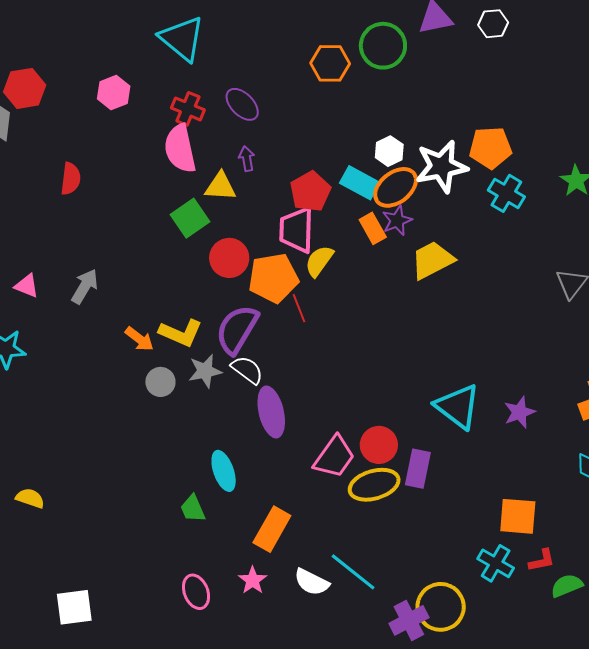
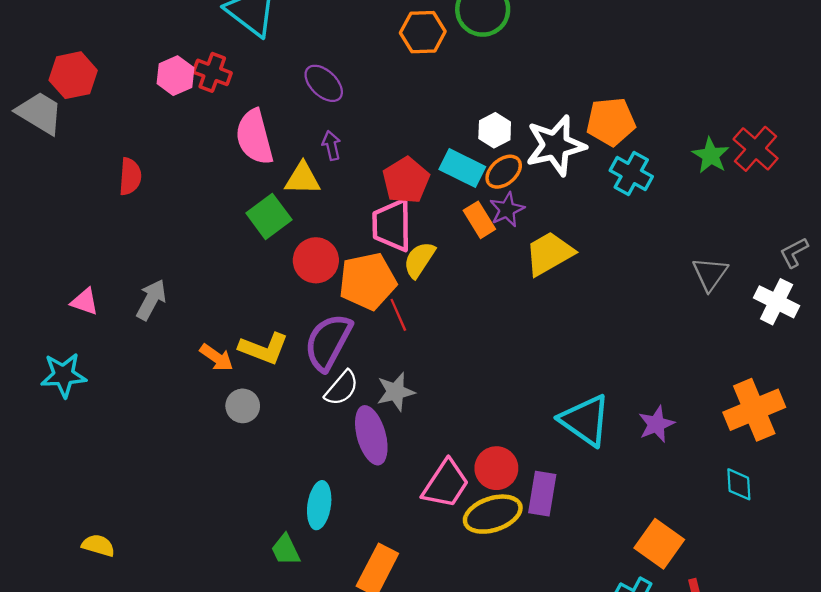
red cross: (188, 109) -> (212, 72), moved
orange ellipse: (396, 187) -> (504, 172), size x0.7
white semicircle: (247, 370) -> (342, 388), turned 96
gray star: (205, 371) -> (396, 392), moved
cyan ellipse: (224, 471) -> (319, 505), turned 30
orange square: (518, 516) -> (659, 544), turned 33

